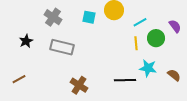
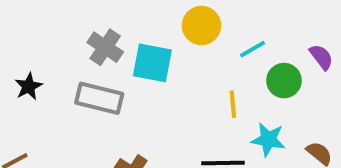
gray cross: (53, 17) -> (105, 47), moved
cyan square: (89, 17) -> (152, 63), moved, size x1.5
yellow line: (136, 43) -> (233, 104), moved

